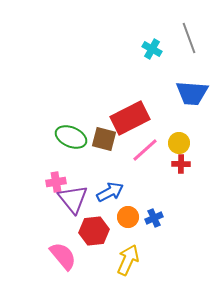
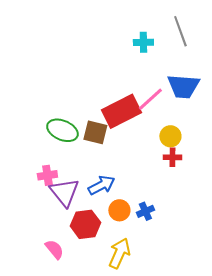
cyan cross: (152, 49) -> (143, 42), turned -30
pink line: (145, 150) -> (150, 99), moved
pink semicircle: (63, 256) -> (54, 249), size x0.7

